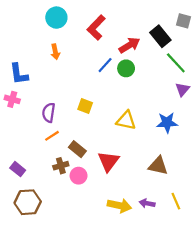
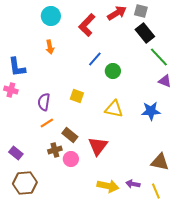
gray square: (184, 21) -> (141, 11), moved
red arrow: (129, 45) -> (117, 13), moved
green circle: (126, 68) -> (113, 71), moved
purple triangle: (182, 89) -> (165, 81), turned -48
brown triangle: (158, 166) -> (160, 162), moved
yellow line: (176, 201) -> (156, 191), moved

